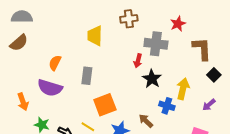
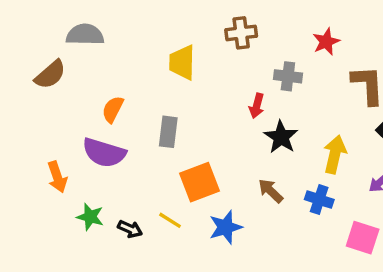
gray semicircle: (22, 17) -> (85, 35), moved
gray cross: (156, 44) -> (288, 76), size x0.7
blue cross: (167, 106) -> (319, 199), moved
brown arrow: (146, 121) -> (271, 191), moved

